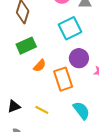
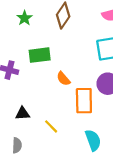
green rectangle: (26, 46) -> (40, 55), moved
orange semicircle: (40, 66) -> (63, 79), turned 80

